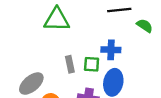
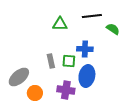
green triangle: (57, 20) -> (60, 24), moved, size x0.7

